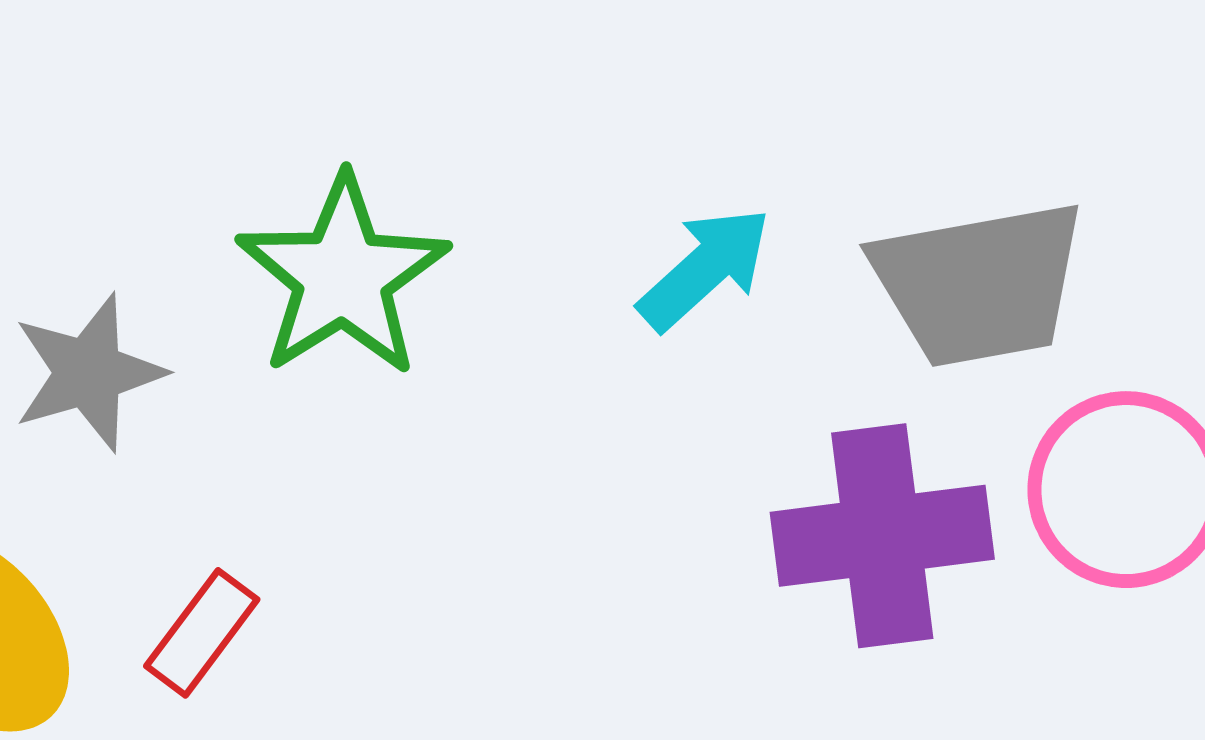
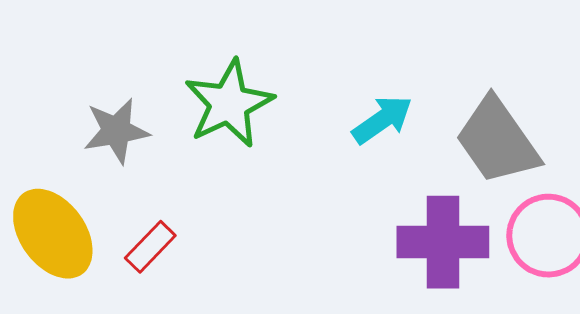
gray trapezoid: (979, 284) -> (497, 141), turned 58

